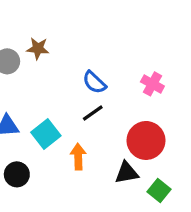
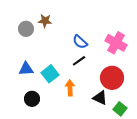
pink cross: (152, 84) -> (116, 43), size x1.5
black triangle: (127, 173) -> (100, 98), turned 35

